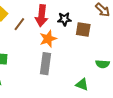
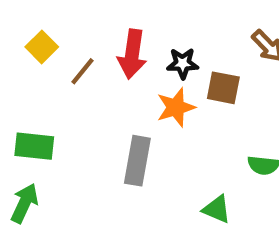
orange star: (48, 39) -> (176, 107), moved

